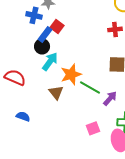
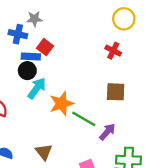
red cross: (115, 29) -> (113, 51), turned 32
blue rectangle: (45, 34) -> (31, 56), turned 56
brown triangle: (56, 92) -> (44, 152), moved

